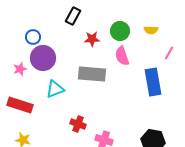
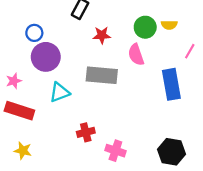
green circle: (120, 31) -> (145, 27), moved
pink star: (20, 69) -> (14, 81), moved
red cross: (78, 124) -> (86, 132), turned -35

